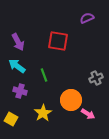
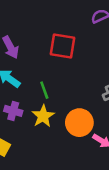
yellow star: (43, 113) -> (43, 116), moved

